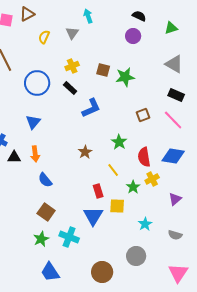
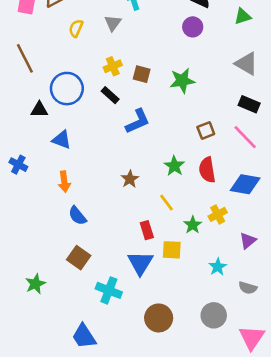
brown square: (103, 70) -> (142, 74), moved
blue triangle: (33, 122) -> (62, 140), turned -49
black triangle: (14, 157) -> (39, 110), moved
red semicircle: (144, 157) -> (207, 170), moved
cyan star: (145, 224) -> (218, 267), moved
green star: (41, 239) -> (35, 284), moved
gray circle: (136, 256) -> (214, 315), moved
brown circle: (102, 272) -> (159, 318), moved

